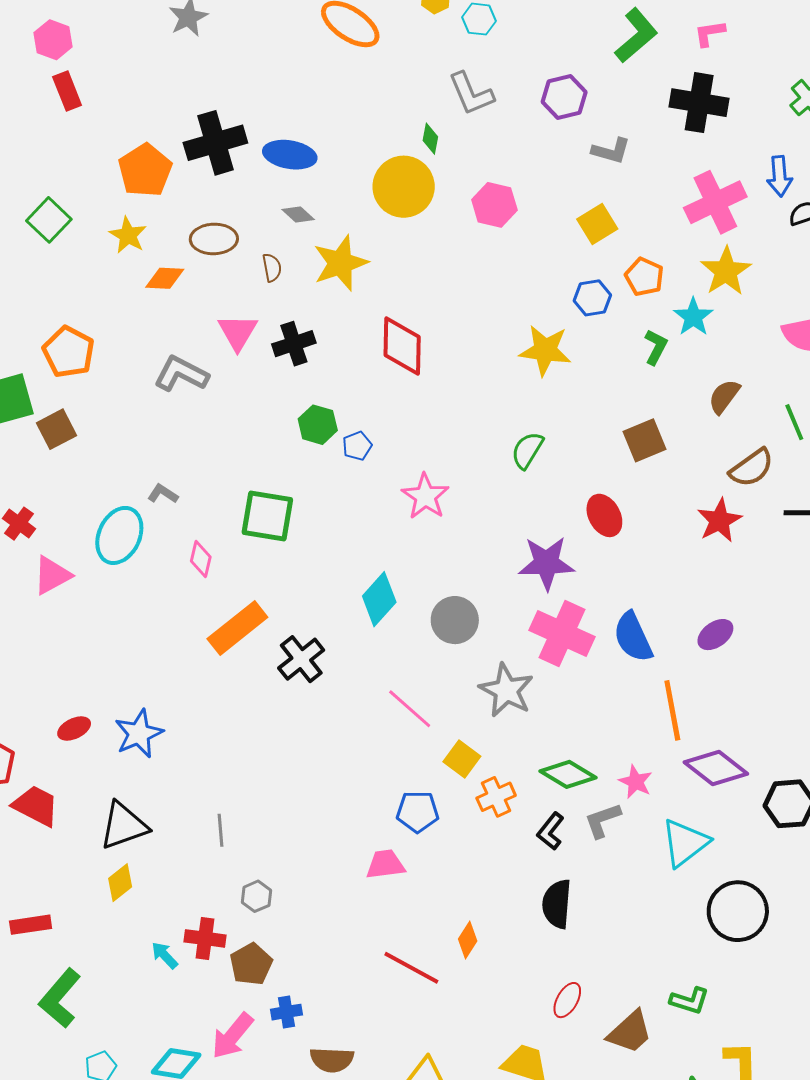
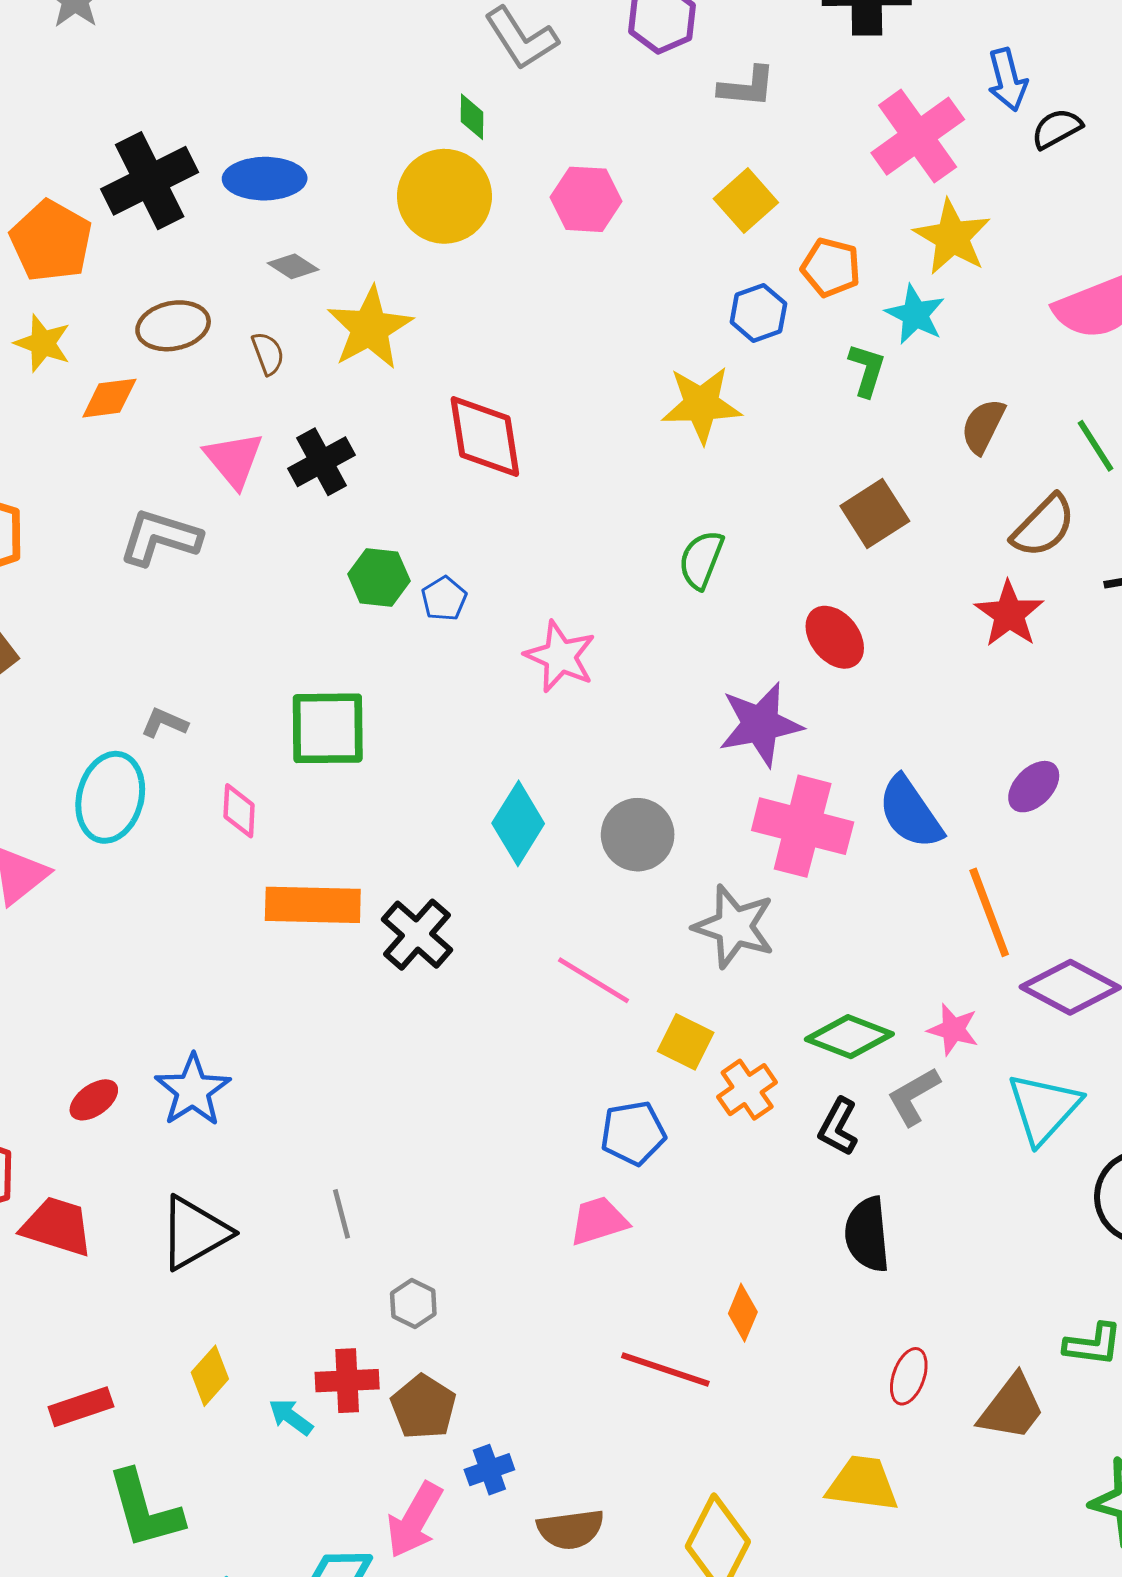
orange rectangle: (237, 628) -> (313, 905), turned 50
yellow diamond: (120, 883) -> (210, 1376), moved
green L-shape: (60, 998) -> (145, 1510), turned -46

